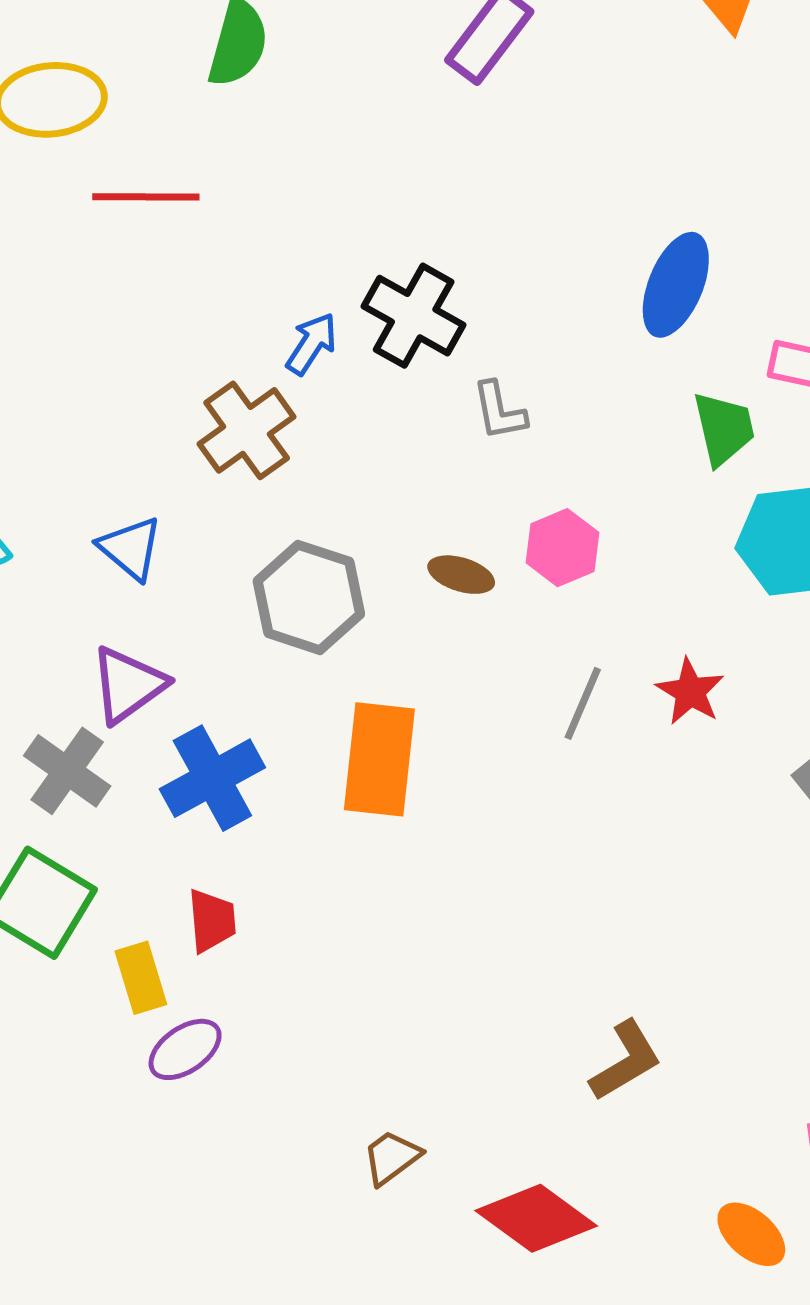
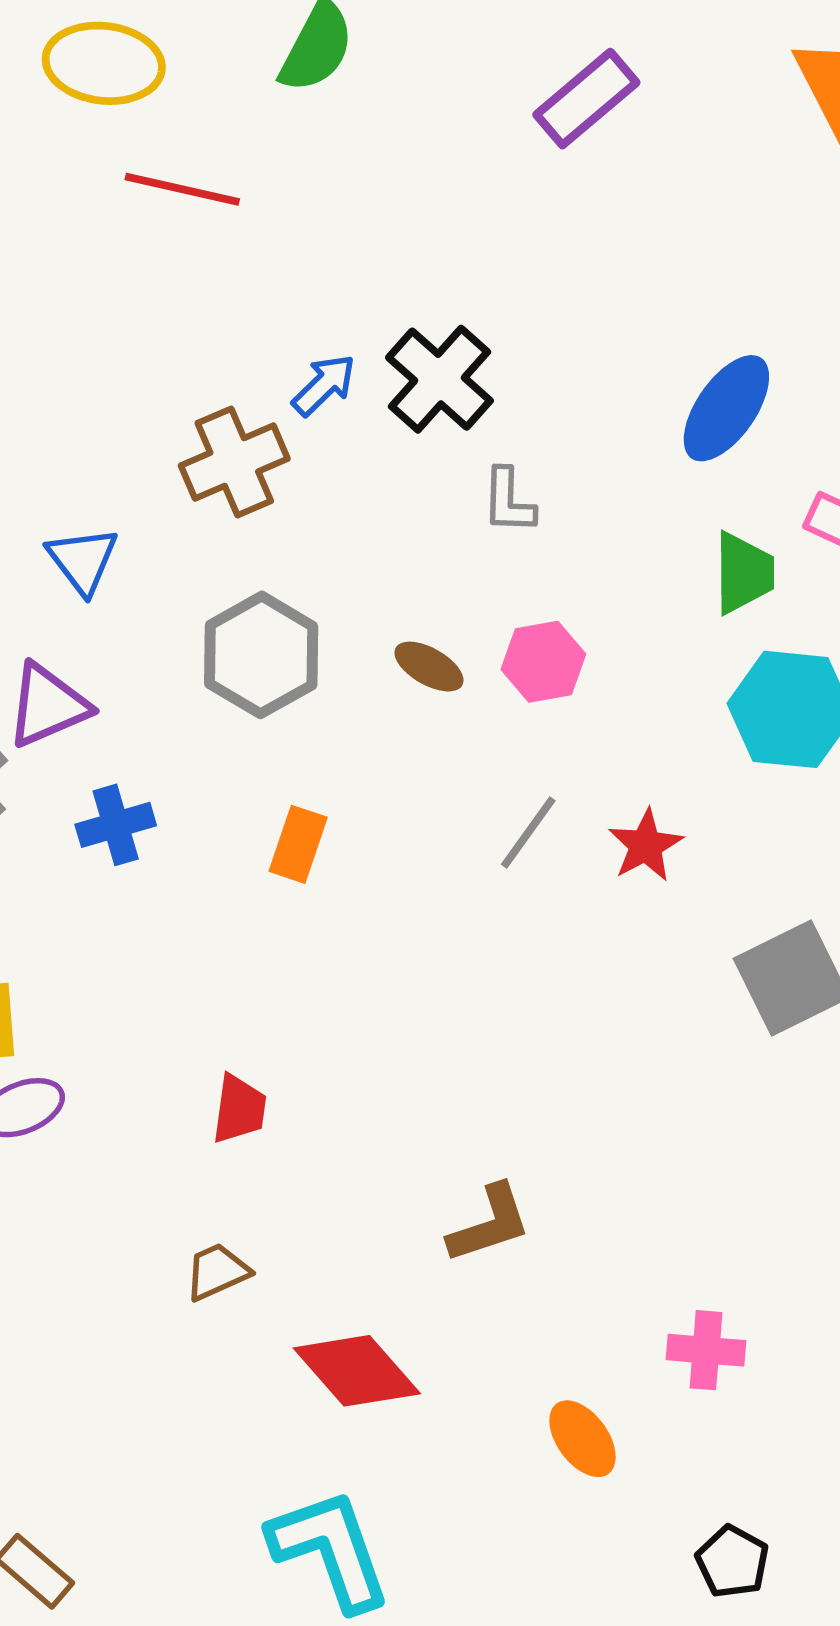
orange rectangle: (379, 759) -> (298, 844), size x0.6
blue cross: (212, 778) -> (116, 825), size x0.7
red trapezoid: (212, 921) -> (239, 1109), moved

